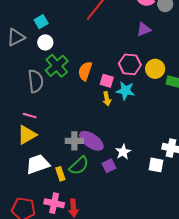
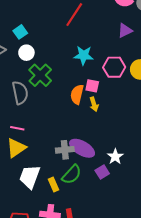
orange semicircle: (85, 71) -> (77, 94), moved
cyan star: (125, 91) -> (83, 55), moved
white trapezoid: (38, 164) -> (30, 177), turned -45

